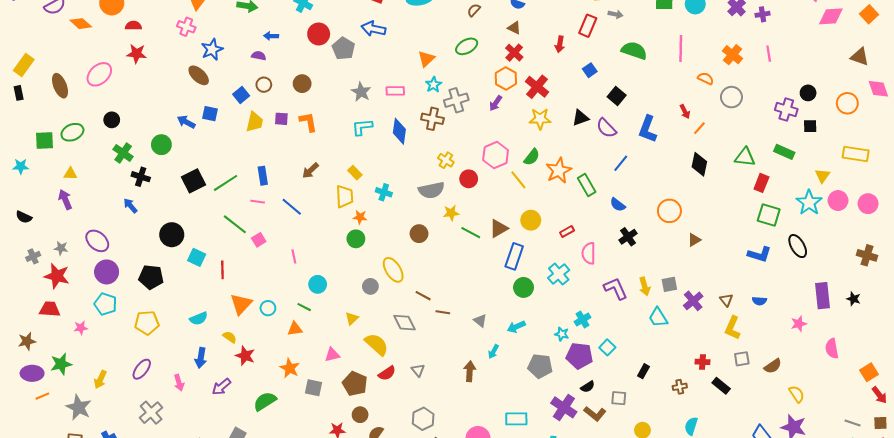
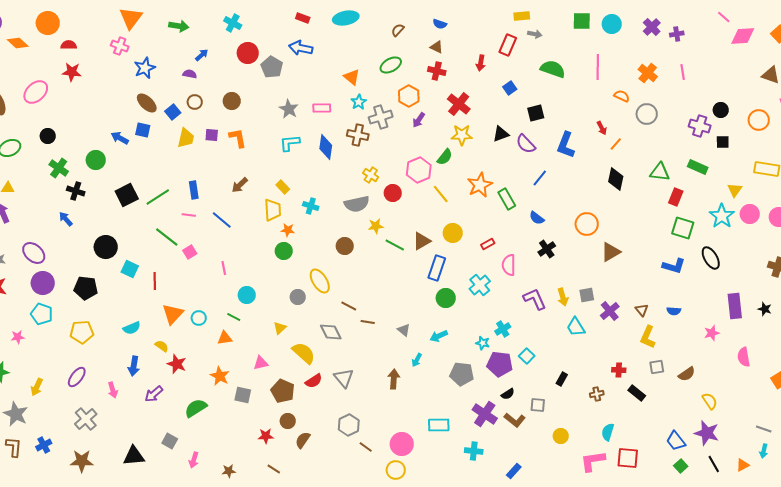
blue arrow: (271, 36) -> (202, 55), turned 136
red cross: (514, 53) -> (437, 71), turned -30
orange triangle: (426, 59) -> (352, 77), turned -36
brown ellipse: (199, 75) -> (147, 103), moved
orange hexagon: (506, 78) -> (409, 96), moved
black square: (617, 96) -> (536, 113), turned 36
green semicircle: (532, 157) -> (445, 157), moved
brown triangle: (694, 240) -> (611, 252), size x1.5
gray triangle: (418, 370) -> (344, 378), size x1.5

